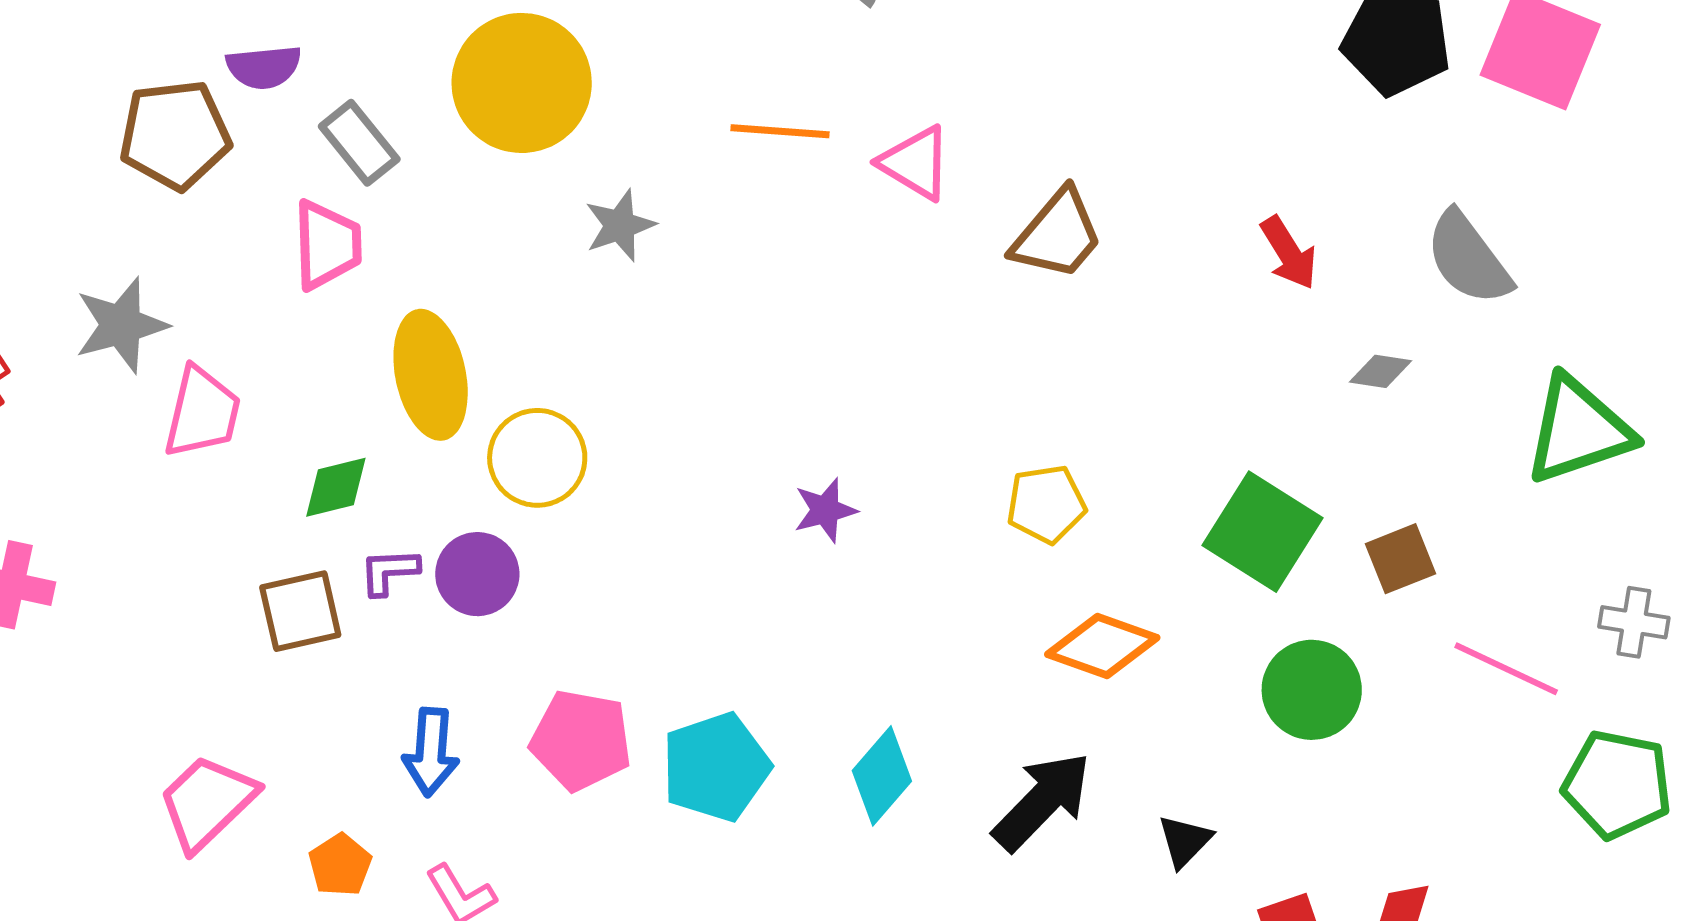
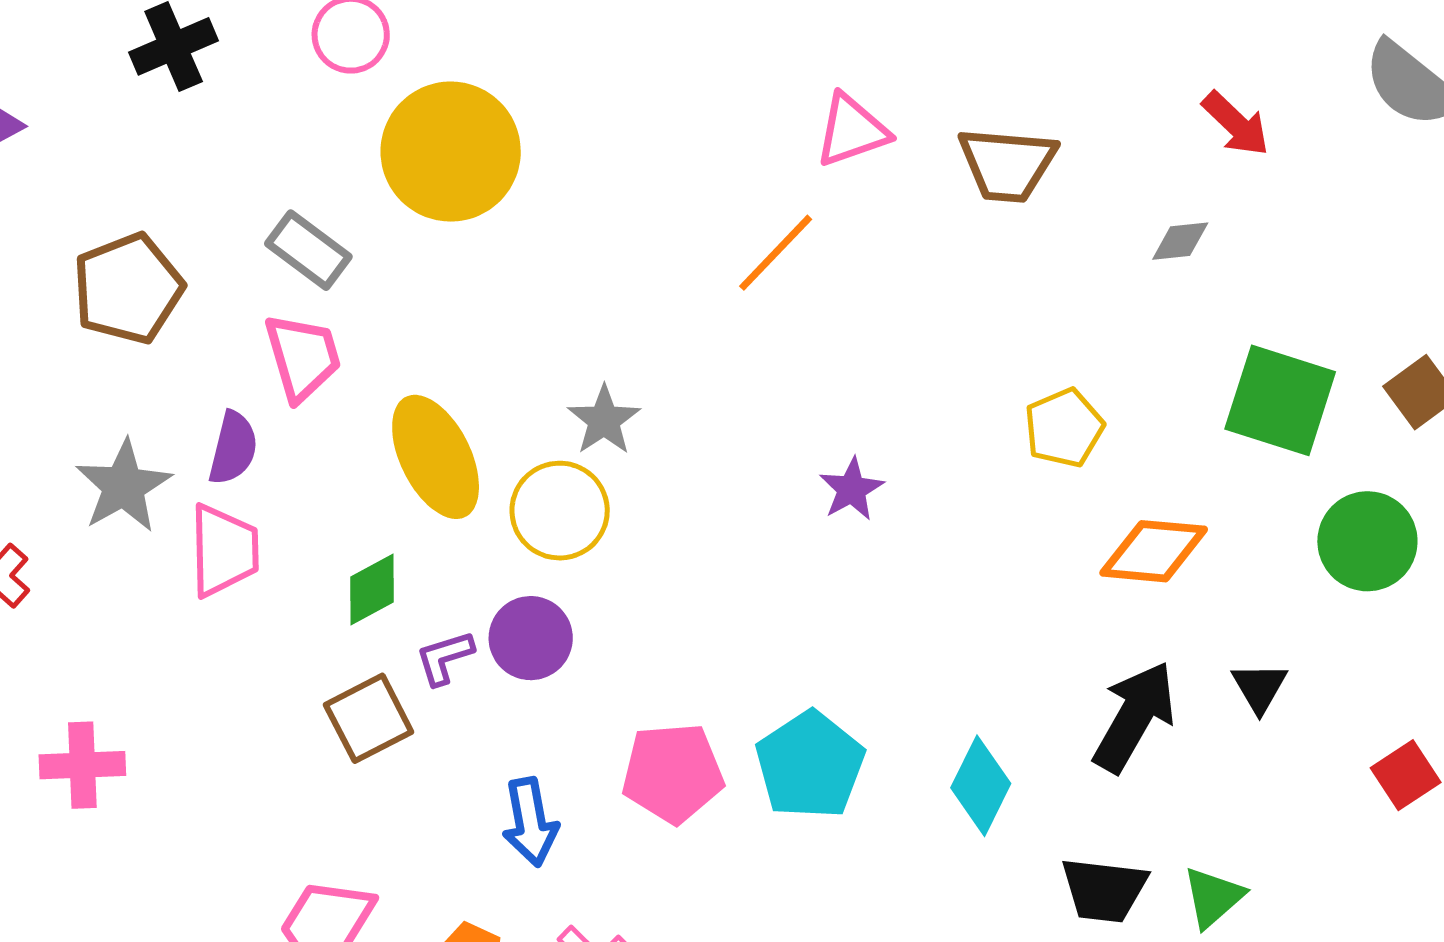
purple semicircle: (264, 67) -> (233, 448), moved, turned -56
orange line: (780, 131) -> (776, 253), moved, turned -36
pink triangle: (915, 163) -> (852, 130), turned -36
gray star: (620, 225) -> (604, 420), moved
brown trapezoid: (1057, 235) -> (1007, 164), turned 69
gray diamond: (1381, 371) -> (1180, 241), moved
cyan diamond: (882, 776) -> (981, 786), moved
black triangle: (1185, 841) -> (1259, 687), moved

